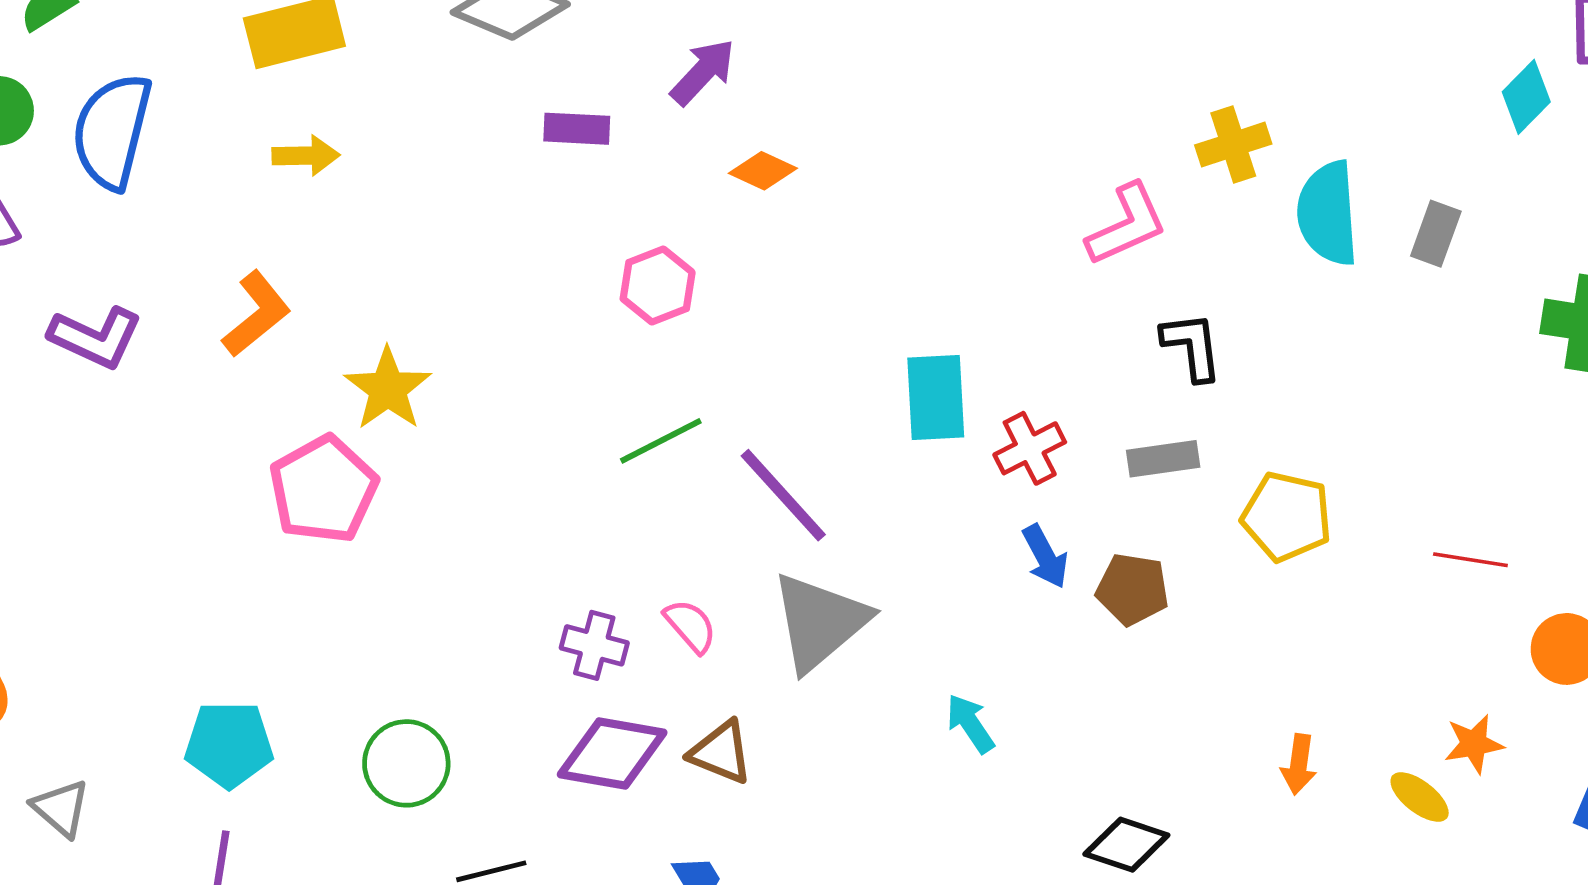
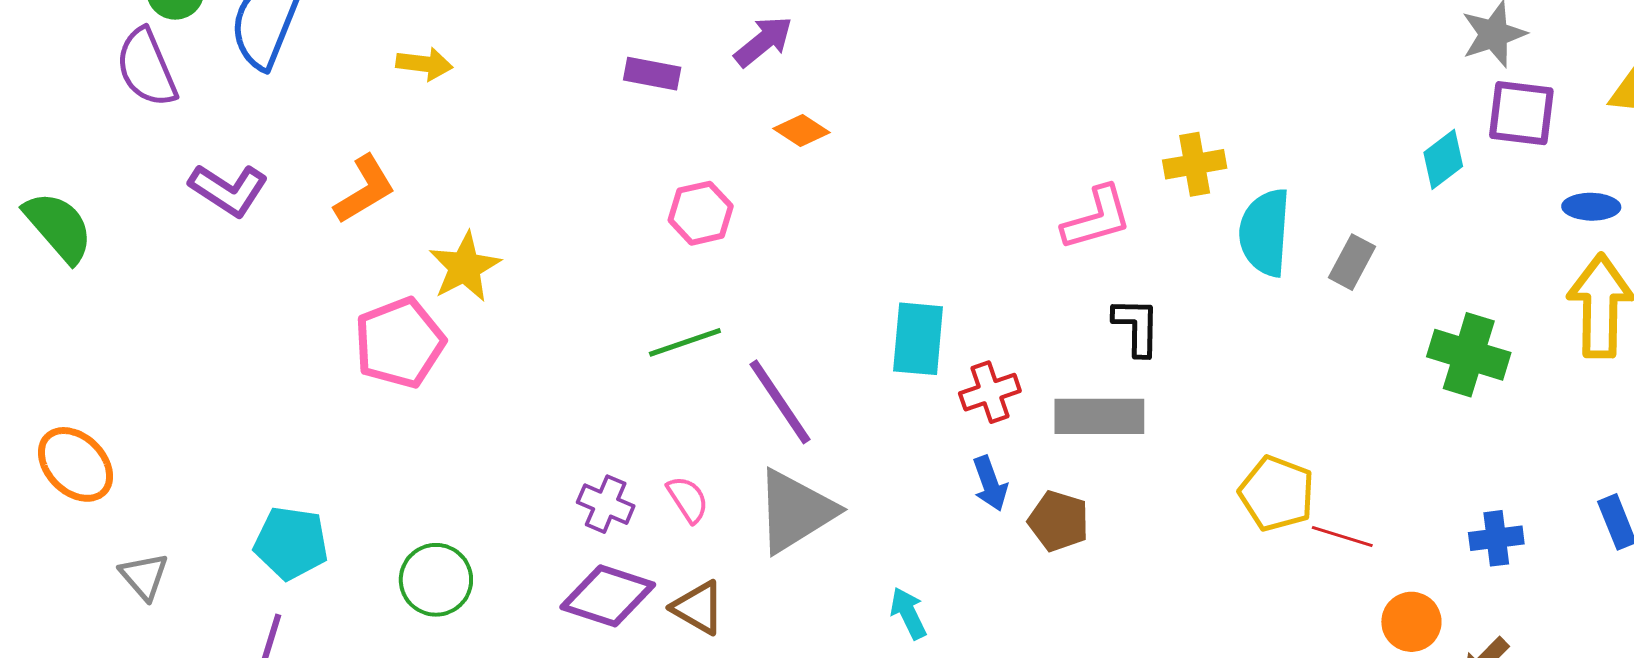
gray rectangle: (1163, 459) -> (1099, 416), size x1.5
yellow pentagon: (1287, 517) -> (1277, 493), moved

